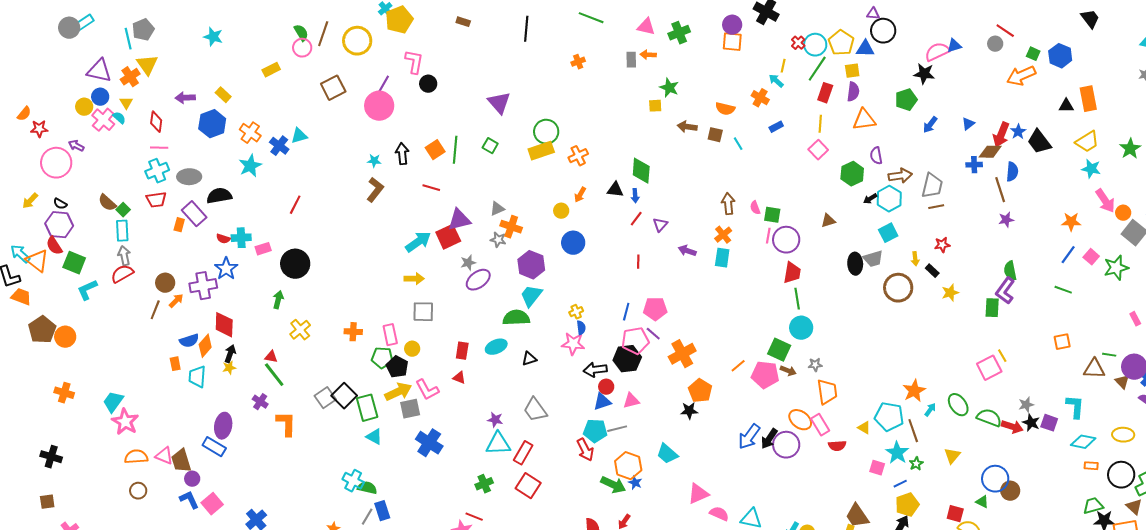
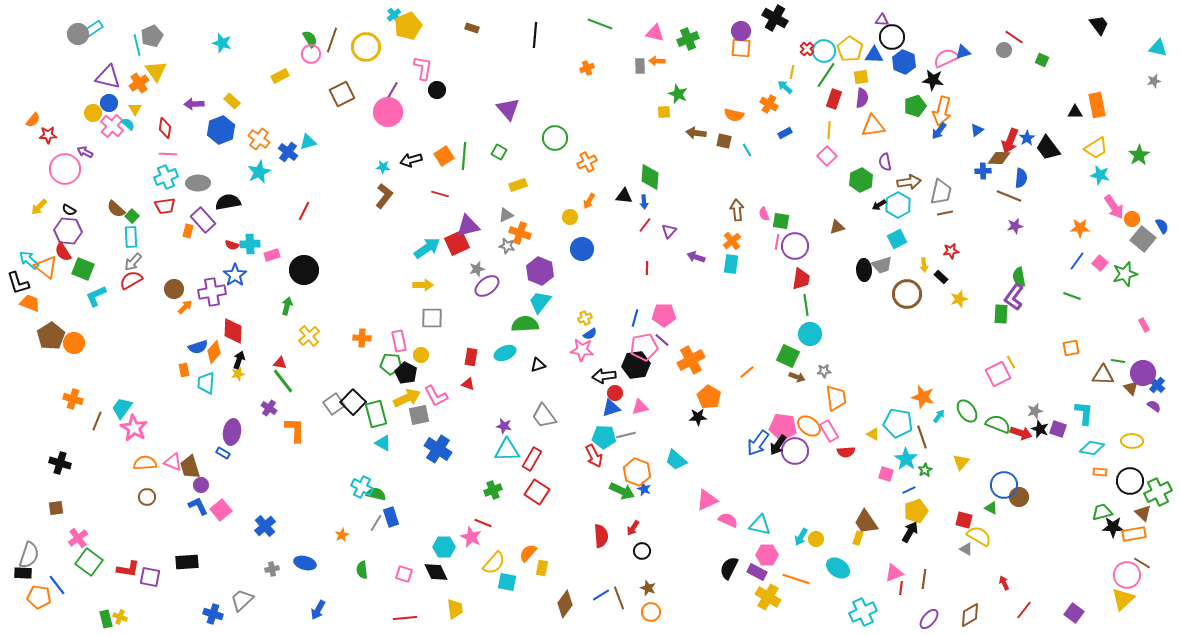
blue hexagon: (1060, 56) -> (904, 62), moved
orange arrow: (1021, 76) -> (942, 111), moved, turned -52
yellow rectangle: (541, 151) -> (518, 185), moved, size x0.7
black arrow: (402, 154) -> (411, 160), turned -100
brown line: (1000, 190) -> (1009, 196), turned -50
gray arrow: (124, 256) -> (133, 262), turned -126
brown line: (155, 310) -> (97, 421), moved
blue semicircle: (581, 328) -> (590, 334), turned 64
pink pentagon: (765, 375) -> (783, 427), moved
orange star: (914, 391) -> (923, 397), turned -30
blue rectangle: (214, 447) -> (223, 453), size x0.6

